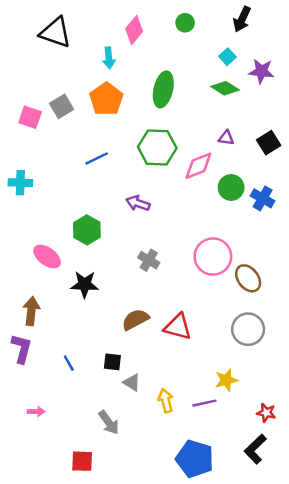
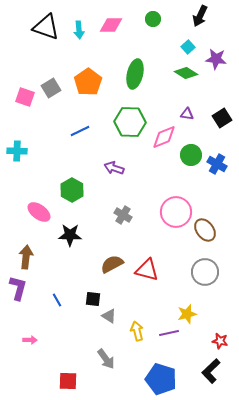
pink diamond: (134, 30) -> (111, 25), turned 50
cyan arrow: (109, 58) -> (79, 30), moved
gray arrow: (109, 422) -> (106, 359), moved

